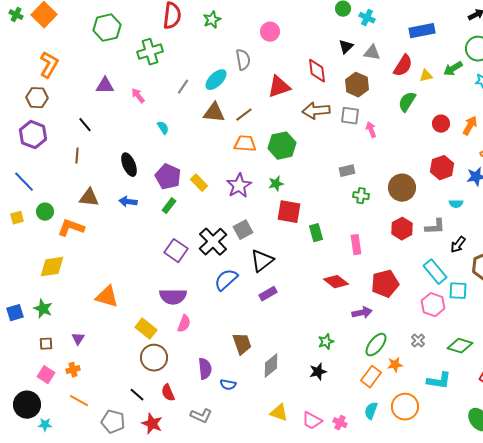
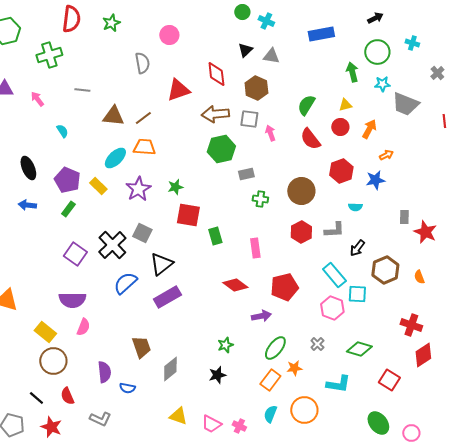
red semicircle: (403, 66) -> (310, 139), moved, turned 110
green arrow: (453, 69) -> (352, 72), turned 108
yellow triangle: (426, 76) -> (345, 105), moved
cyan ellipse: (216, 80) -> (115, 158), moved
gray line: (183, 87) -> (82, 90), turned 63
green hexagon: (282, 146) -> (221, 149), moved
gray square: (243, 230) -> (142, 233), turned -36
purple rectangle: (268, 294) -> (167, 297), size x1.5

